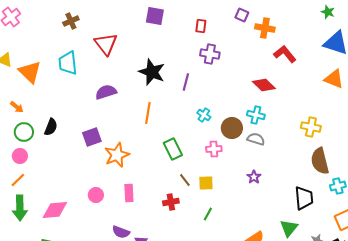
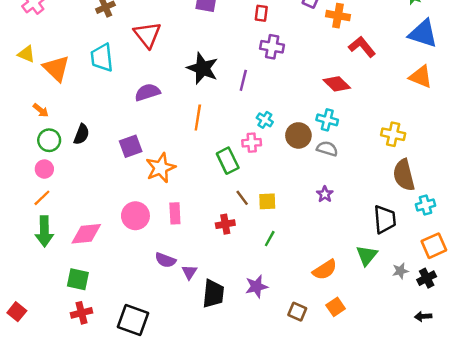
pink cross: (214, 149) -> (252, 143), moved
pink circle: (96, 195) -> (135, 216), size x1.5

